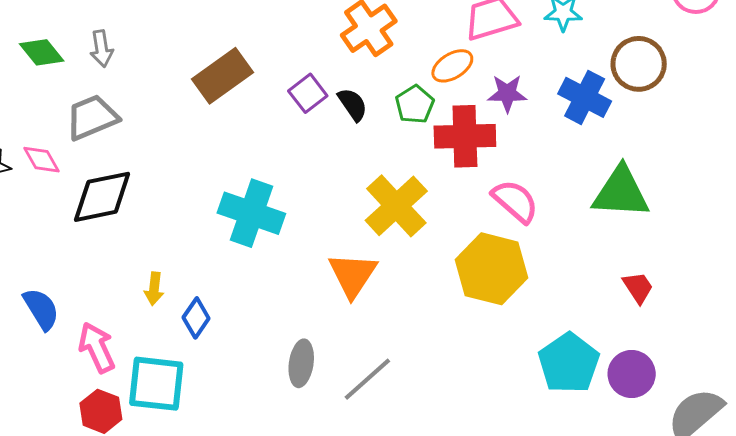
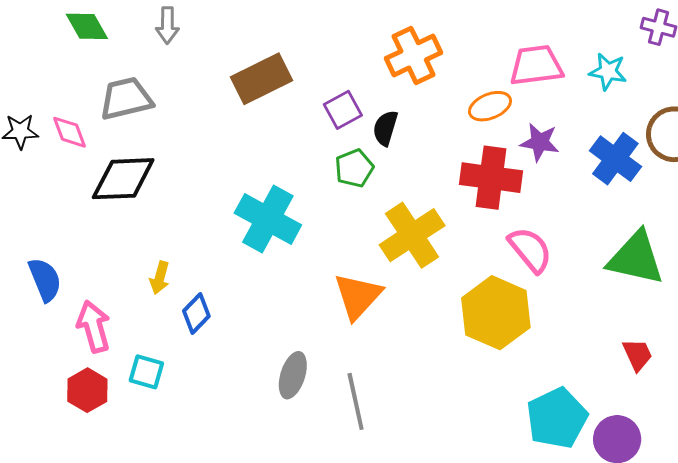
gray arrow: (101, 49) -> (167, 25), moved
black semicircle: (353, 104) -> (385, 128), turned -138
green pentagon: (415, 104) -> (354, 168), moved
gray line: (367, 379) -> (356, 401), turned -70
cyan square: (156, 384) -> (146, 372), size x0.6

